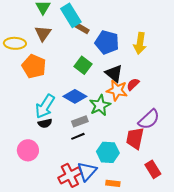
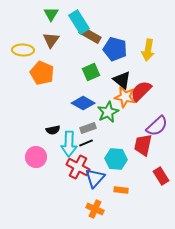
brown rectangle: (82, 28) -> (90, 35), size x1.5
green square: (83, 65) -> (91, 72), turned 30
red semicircle: (133, 84) -> (141, 91), size x1.6
cyan arrow: (45, 106) -> (69, 144), moved, turned -30
red cross: (70, 175) -> (78, 167), moved, turned -35

